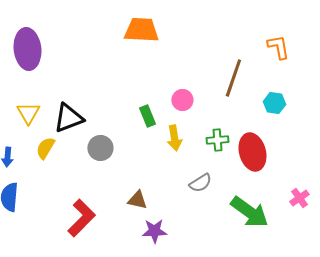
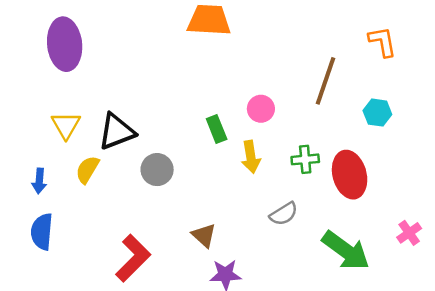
brown triangle: (137, 200) -> (204, 235), turned 30

